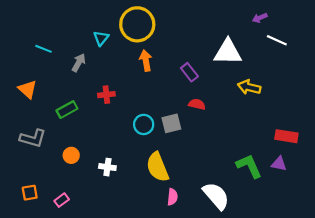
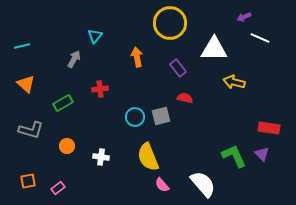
yellow circle: (137, 24) -> (170, 23), moved
cyan line: (44, 49) -> (22, 46), moved, turned -35
purple triangle: (279, 164) -> (262, 154), turned 35
pink semicircle: (172, 197) -> (162, 185), turned 133

